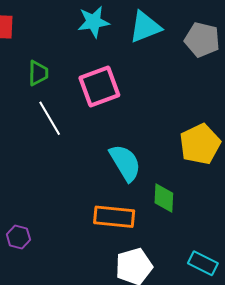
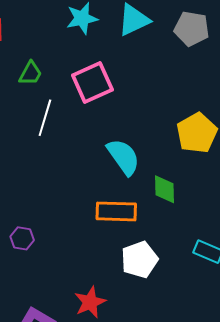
green trapezoid: (38, 73) -> (30, 73), turned 32
white line: (50, 118) -> (45, 118), turned 51

